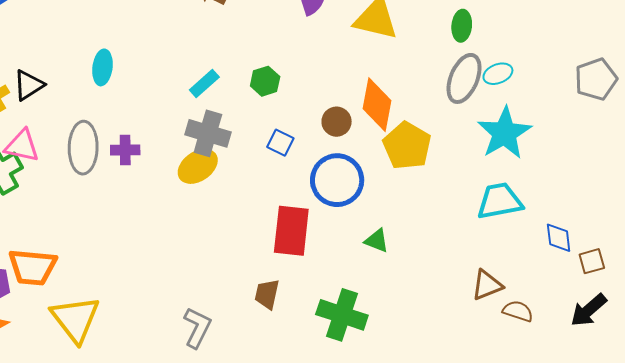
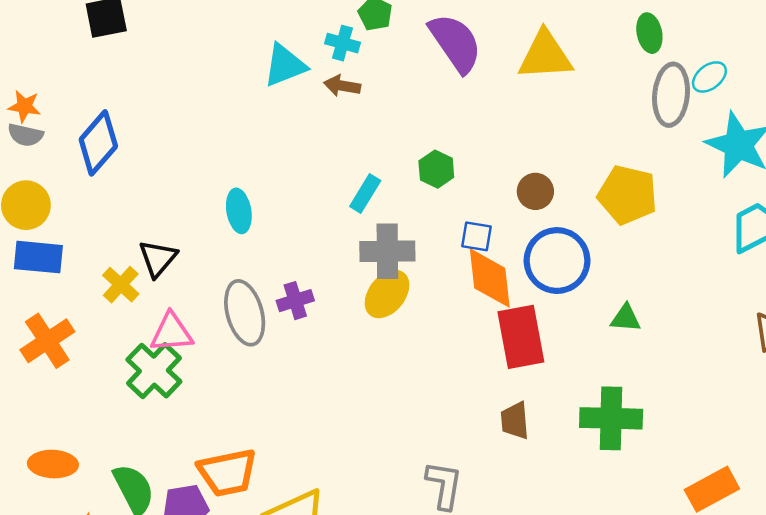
orange diamond: (377, 105) -> (490, 278), moved

